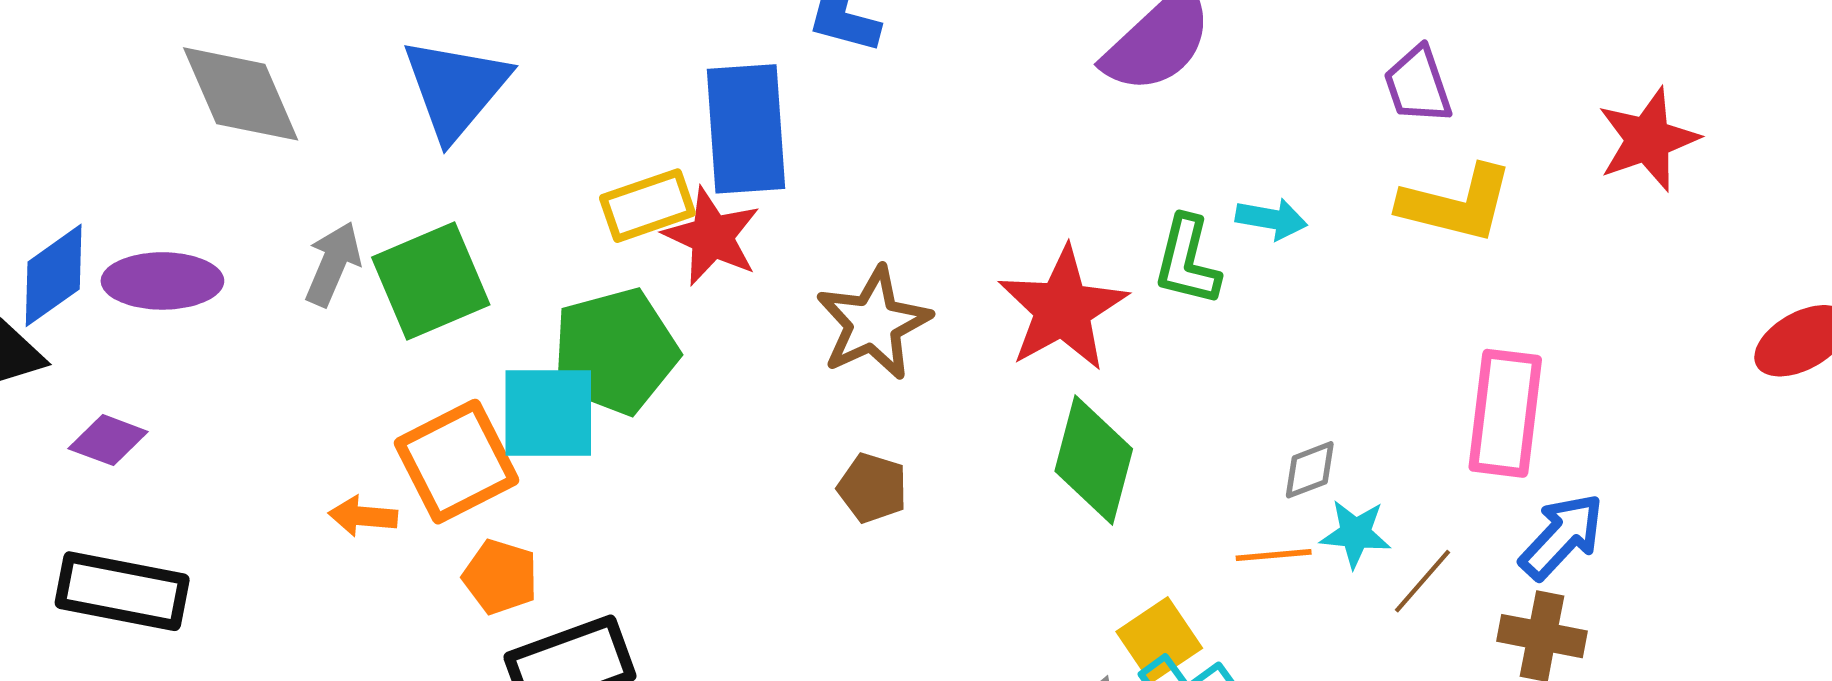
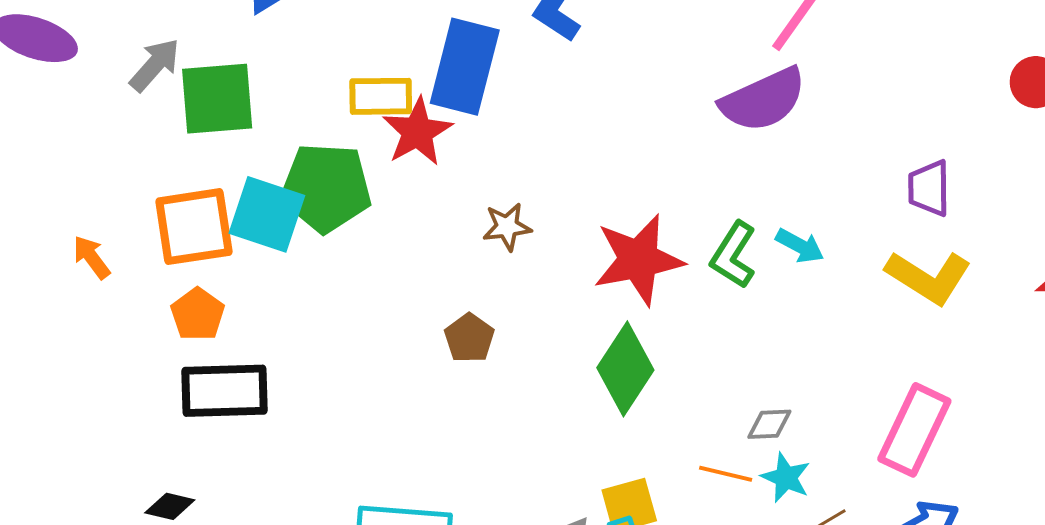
brown star: (873, 323) -> (507, 227), size x0.6
orange arrow: (363, 516) -> (92, 257), moved, turned 30

